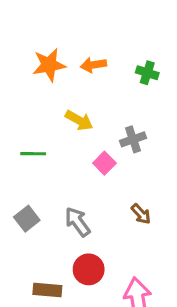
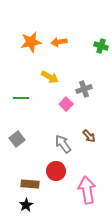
green cross: (147, 73) -> (101, 46), moved
gray arrow: (78, 222) -> (63, 144), moved

